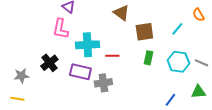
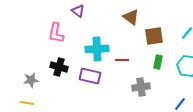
pink L-shape: (60, 29) -> (56, 33), moved
black cross: (49, 63) -> (59, 67), turned -36
gray cross: (103, 83) -> (141, 87), moved

